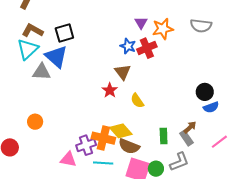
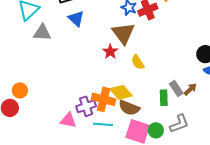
blue triangle: (56, 57) -> (76, 19), moved, size x0.7
brown triangle: (123, 72) -> (123, 33), size x1.4
orange circle: (35, 122) -> (20, 90), moved
gray rectangle: (186, 138) -> (176, 88), moved

